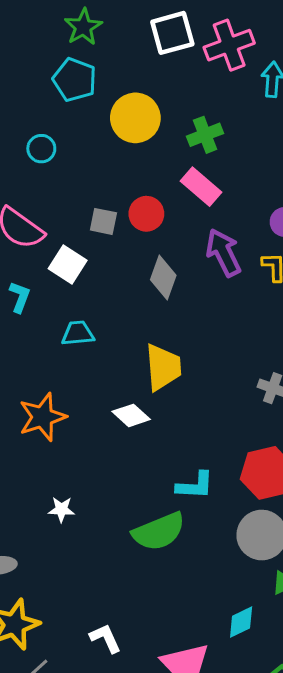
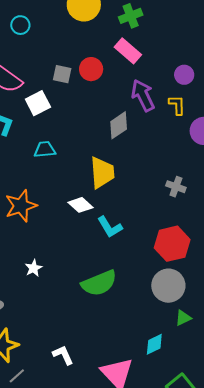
white square: (68, 265) -> (38, 103), turned 30
gray diamond: (163, 277) -> (119, 125), moved, turned 36
cyan L-shape: (195, 486) -> (110, 227), moved, turned 56
white star: (61, 509) -> (34, 268), turned -30

